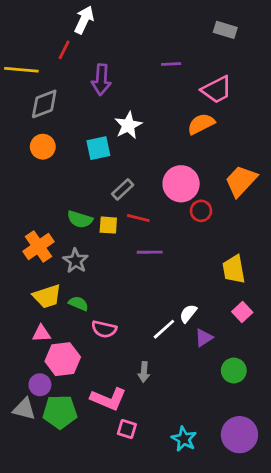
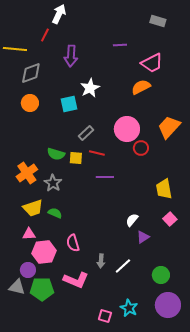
pink semicircle: (104, 329) -> (73, 243), moved, turned 60
white line: (164, 329) -> (123, 266), moved
green circle: (234, 370) -> (161, 275), moved
pink square: (127, 429) -> (105, 316), moved

